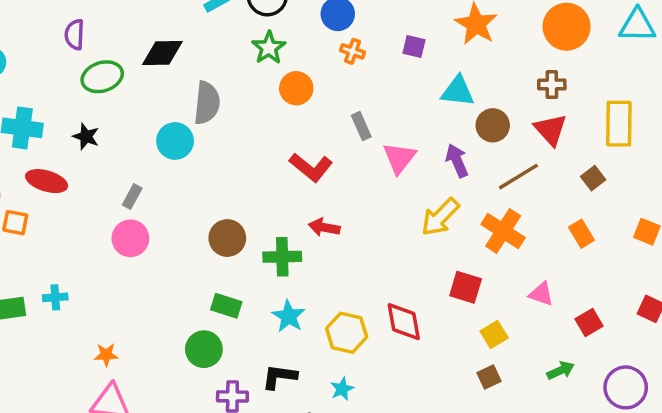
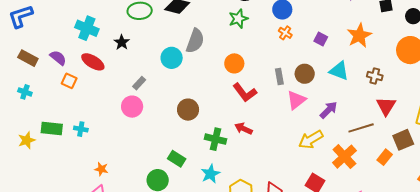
brown cross: (552, 84) -> (375, 76), moved
orange circle: (296, 88) -> (234, 63), moved
brown circle: (493, 125) -> (305, 74), moved
purple arrow: (457, 161) -> (329, 110), turned 54
brown square: (593, 178) -> (403, 140), size x1.5
orange rectangle: (581, 234) -> (385, 157), moved, turned 56
brown circle: (227, 238) -> (188, 110), moved

